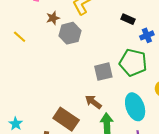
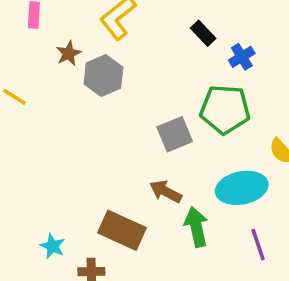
black rectangle: (128, 19) -> (203, 33), turned 32
cyan ellipse: (135, 107) -> (242, 188), turned -72
cyan star: (16, 124) -> (53, 246), moved

